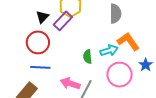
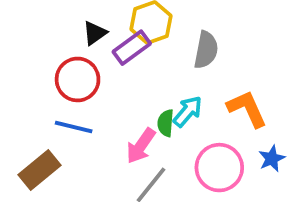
gray semicircle: (115, 14) -> (206, 50), moved
cyan arrow: (109, 50) -> (188, 111), moved, turned -42
pink arrow: (70, 83) -> (141, 146), moved, turned -84

